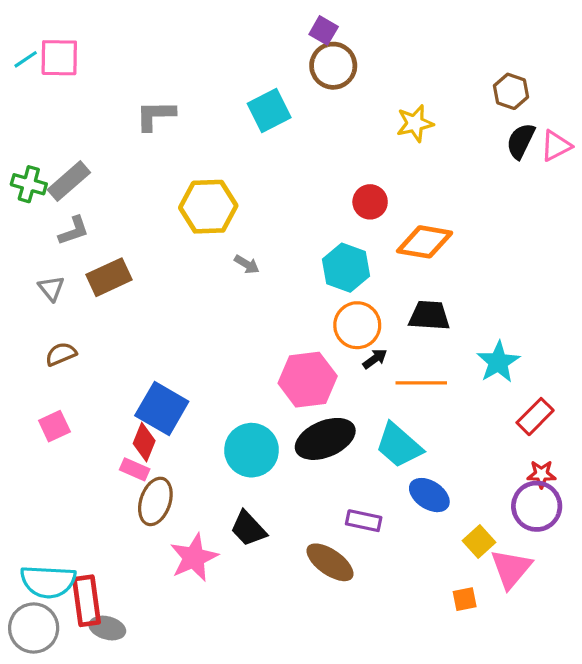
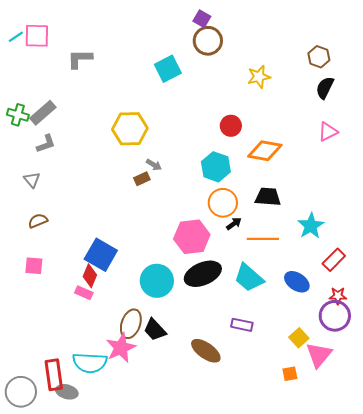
gray L-shape: (155, 115) -> (80, 59), moved
pink triangle: (556, 146) -> (328, 132), moved
brown rectangle: (109, 277) -> (142, 179), moved, size x0.6
pink square: (54, 426) -> (34, 266), turned 30
blue ellipse: (429, 495) -> (297, 282), moved
brown ellipse: (155, 501) -> (131, 324), moved
purple rectangle: (364, 521) -> (242, 325), moved
cyan semicircle: (48, 582) -> (90, 363), moved

